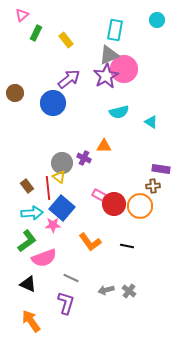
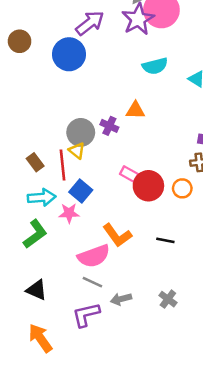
orange circle: (140, 206) -> (182, 188), size x0.6
blue square: (62, 208) -> (81, 191), size x0.7
pink semicircle: (44, 258) -> (94, 256), moved
gray arrow: (106, 290) -> (121, 299), moved
purple L-shape: (66, 303) -> (86, 315), turned -120

